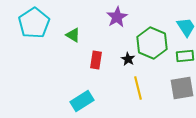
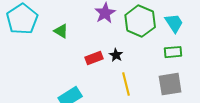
green hexagon: (152, 43) -> (140, 21), moved
red rectangle: (96, 60) -> (94, 58), moved, turned 60

